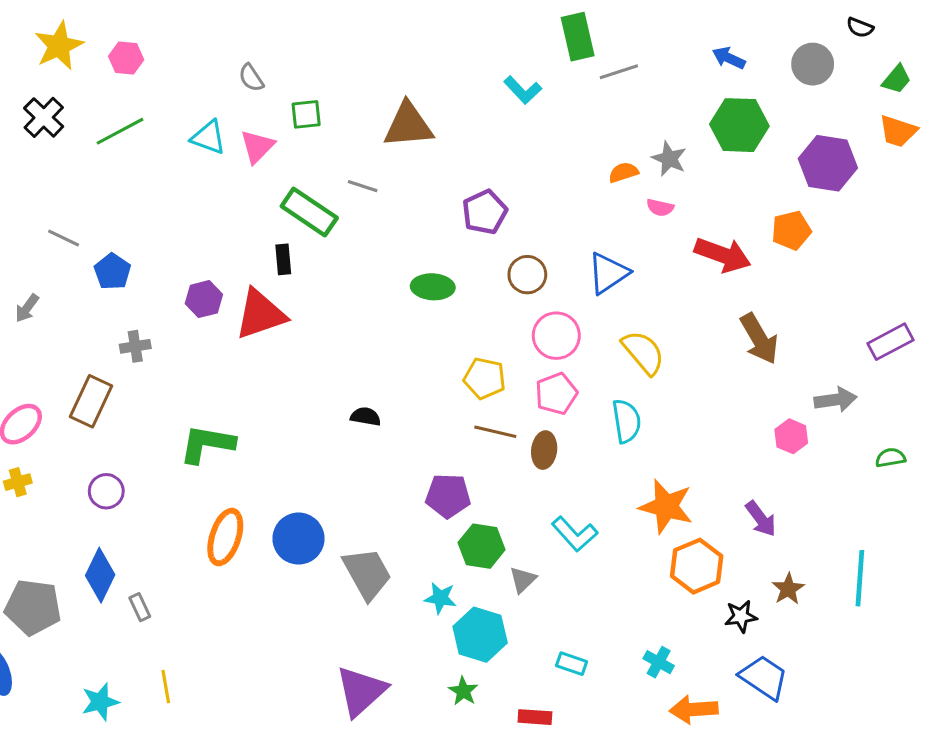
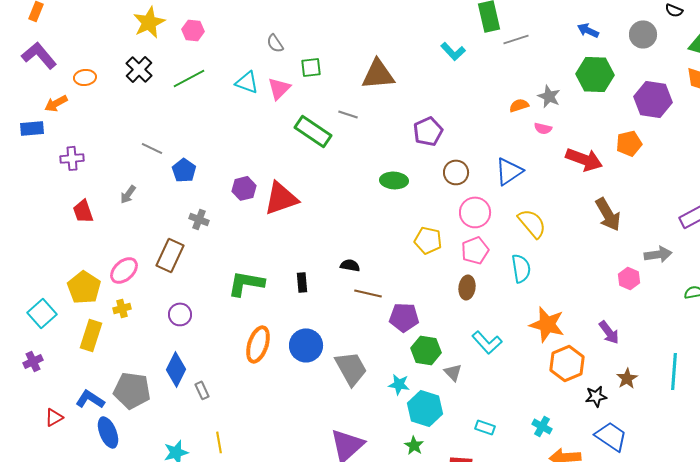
black rectangle: (283, 259) -> (302, 282), moved
gray cross: (135, 346) -> (199, 219), turned 30
brown line: (495, 432) -> (368, 293), moved
gray triangle: (523, 580) -> (453, 372), turned -30

